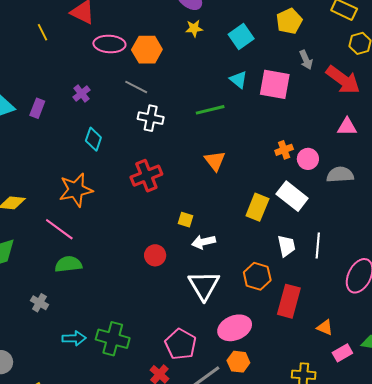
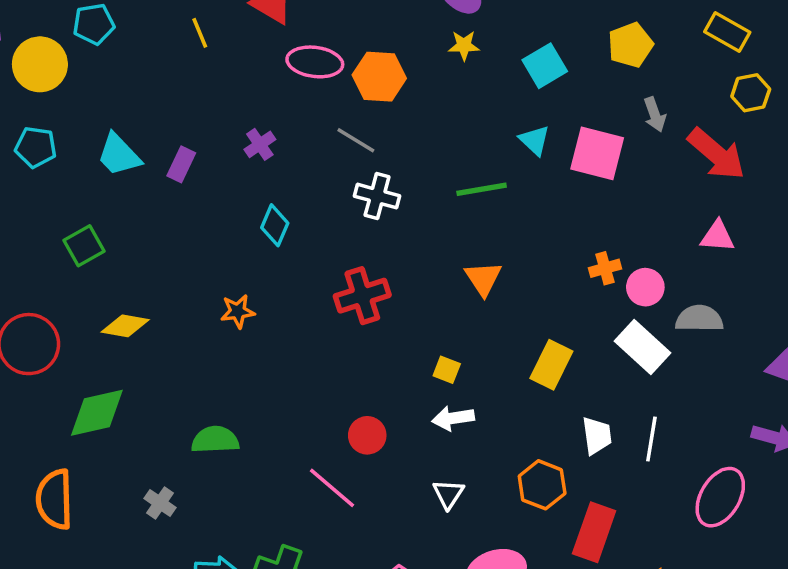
orange star: (76, 190) -> (238, 311), size x0.6
white rectangle: (292, 196) -> (642, 347), moved
yellow square: (185, 220) -> (447, 370), moved
pink line: (59, 229) -> (332, 488), moved
white triangle: (204, 285) -> (448, 494), size x0.6

